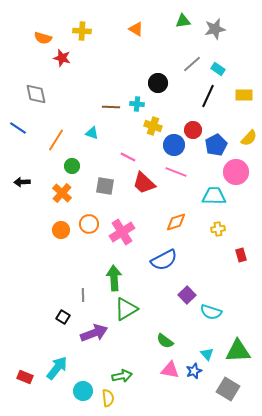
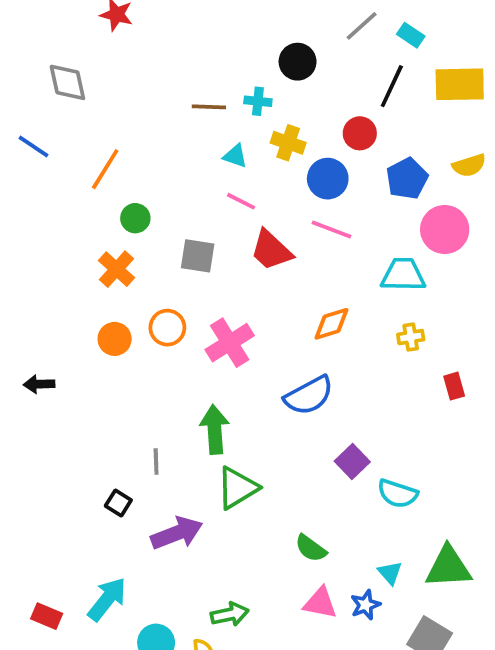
yellow rectangle: (244, 95) -> (460, 84), size x1.5
red circle: (193, 130) -> (360, 133), moved
cyan triangle: (92, 133) -> (235, 156), moved
yellow semicircle: (249, 138) -> (469, 165), turned 30
black arrow: (22, 182) -> (39, 384), moved

